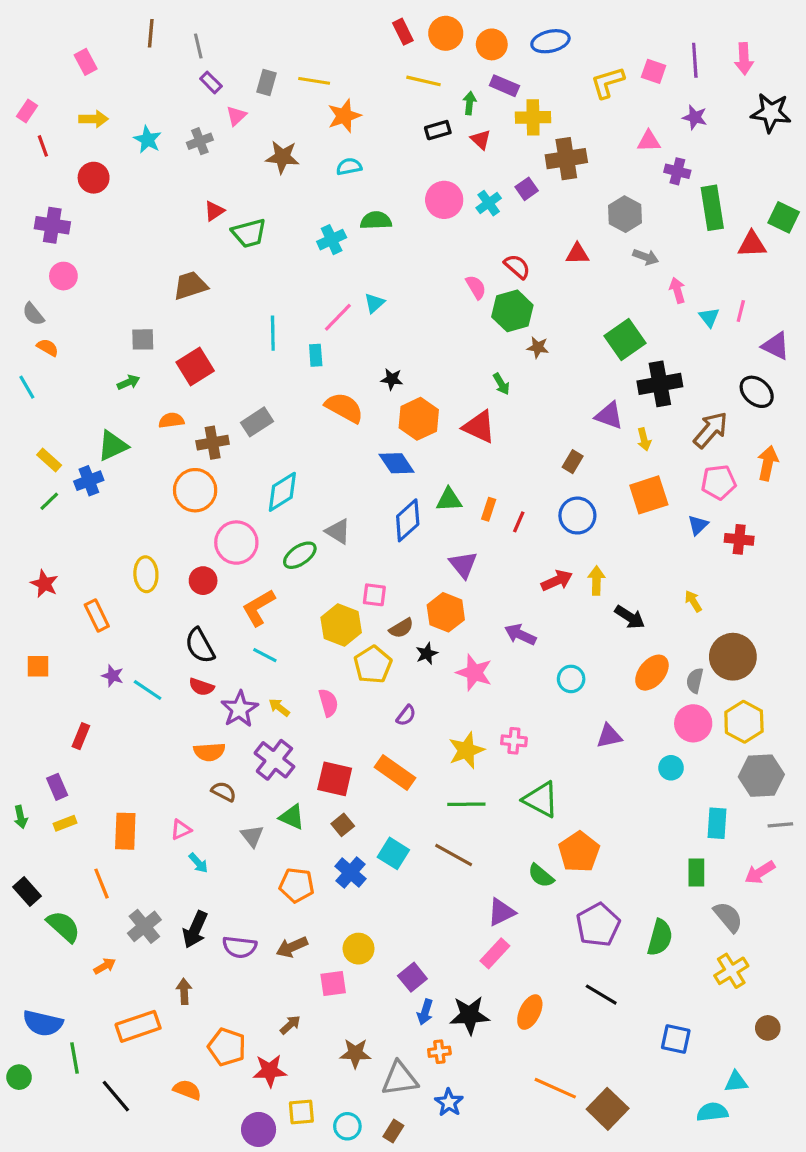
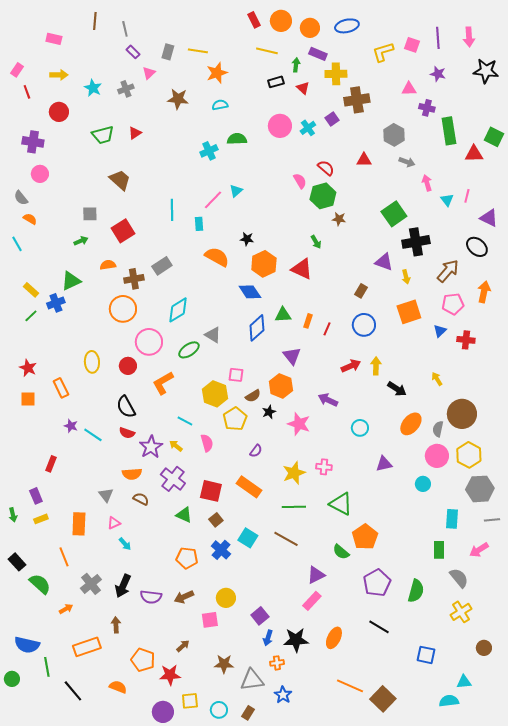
pink rectangle: (86, 62) -> (54, 39), turned -49
green trapezoid: (249, 233) -> (103, 135), moved
brown trapezoid: (190, 286) -> (120, 180), turned 60
cyan line: (265, 655) -> (185, 421), moved
orange square: (38, 666) -> (28, 399), moved
gray triangle: (252, 836) -> (106, 495), moved

